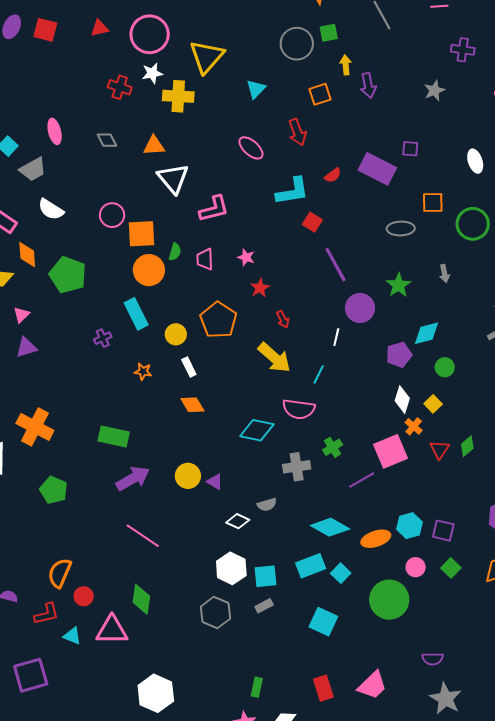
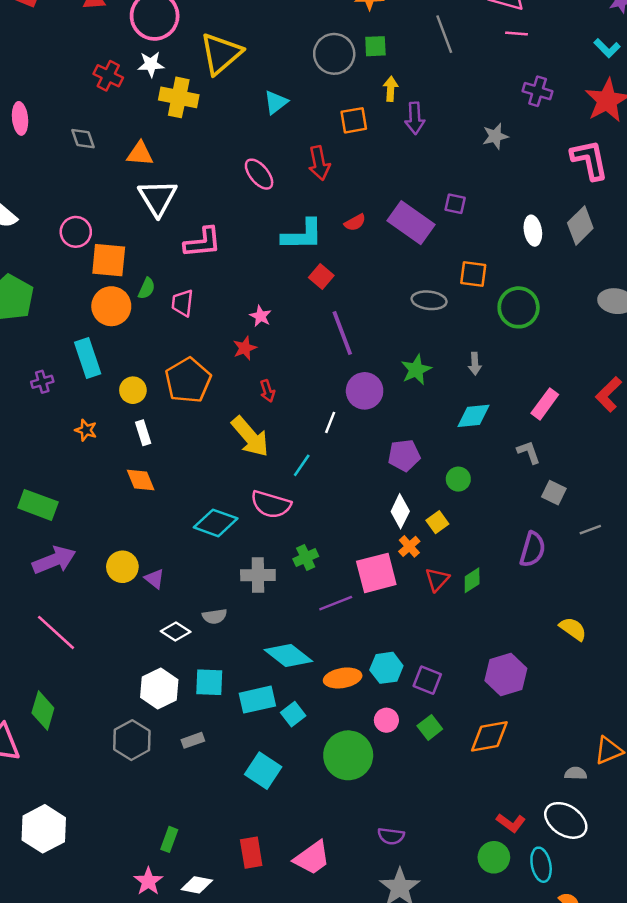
pink star: (246, 257) -> (261, 316), moved
cyan diamond: (426, 333) -> (474, 416), moved
cyan square: (266, 576) -> (209, 682), moved

